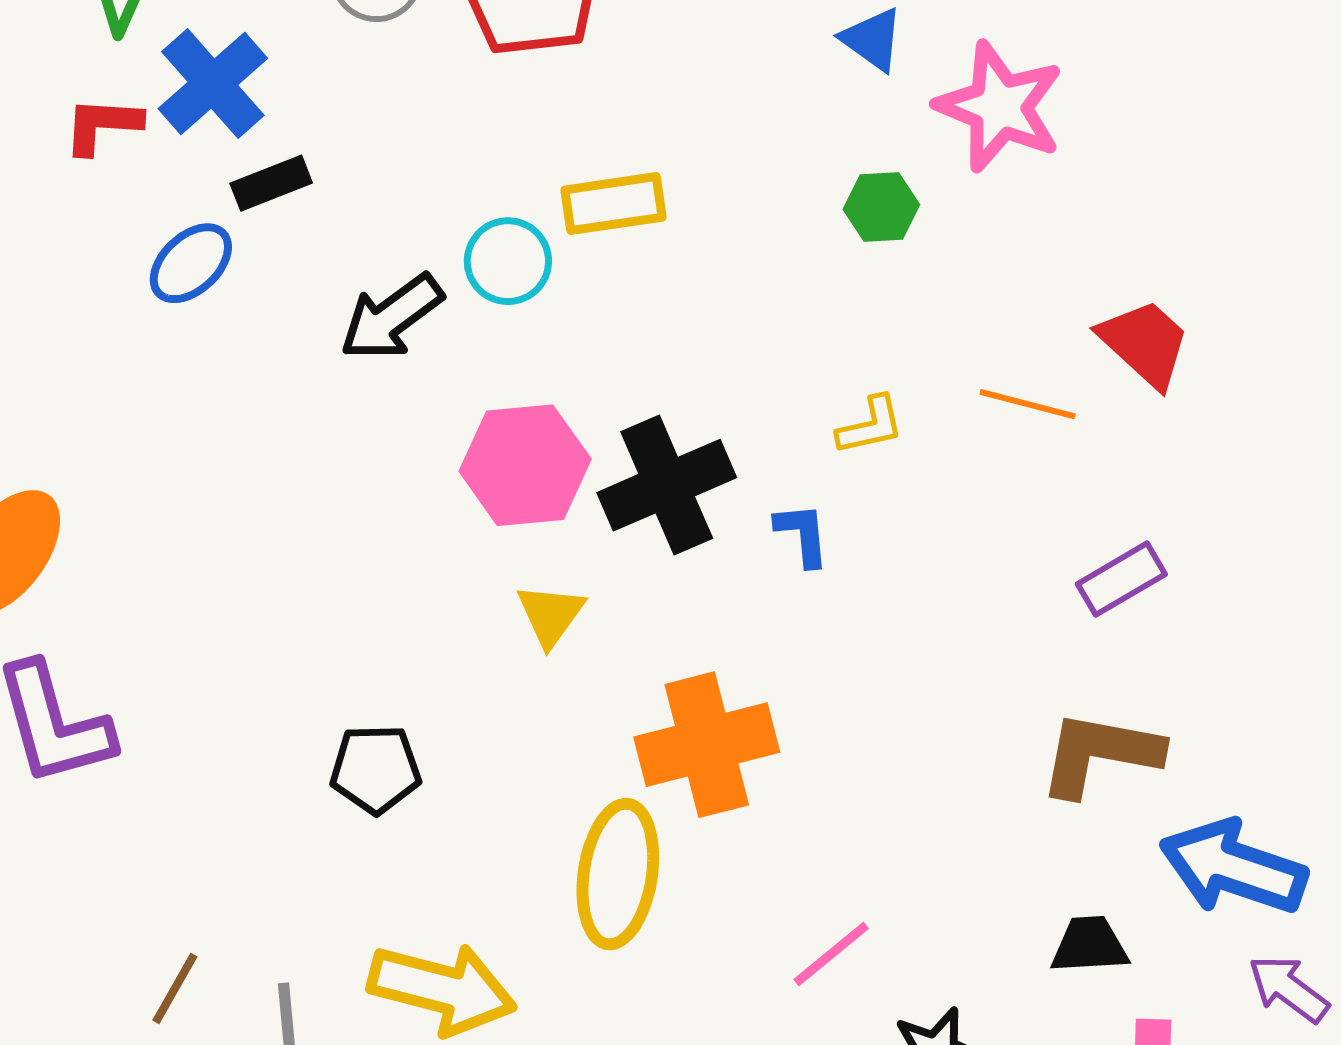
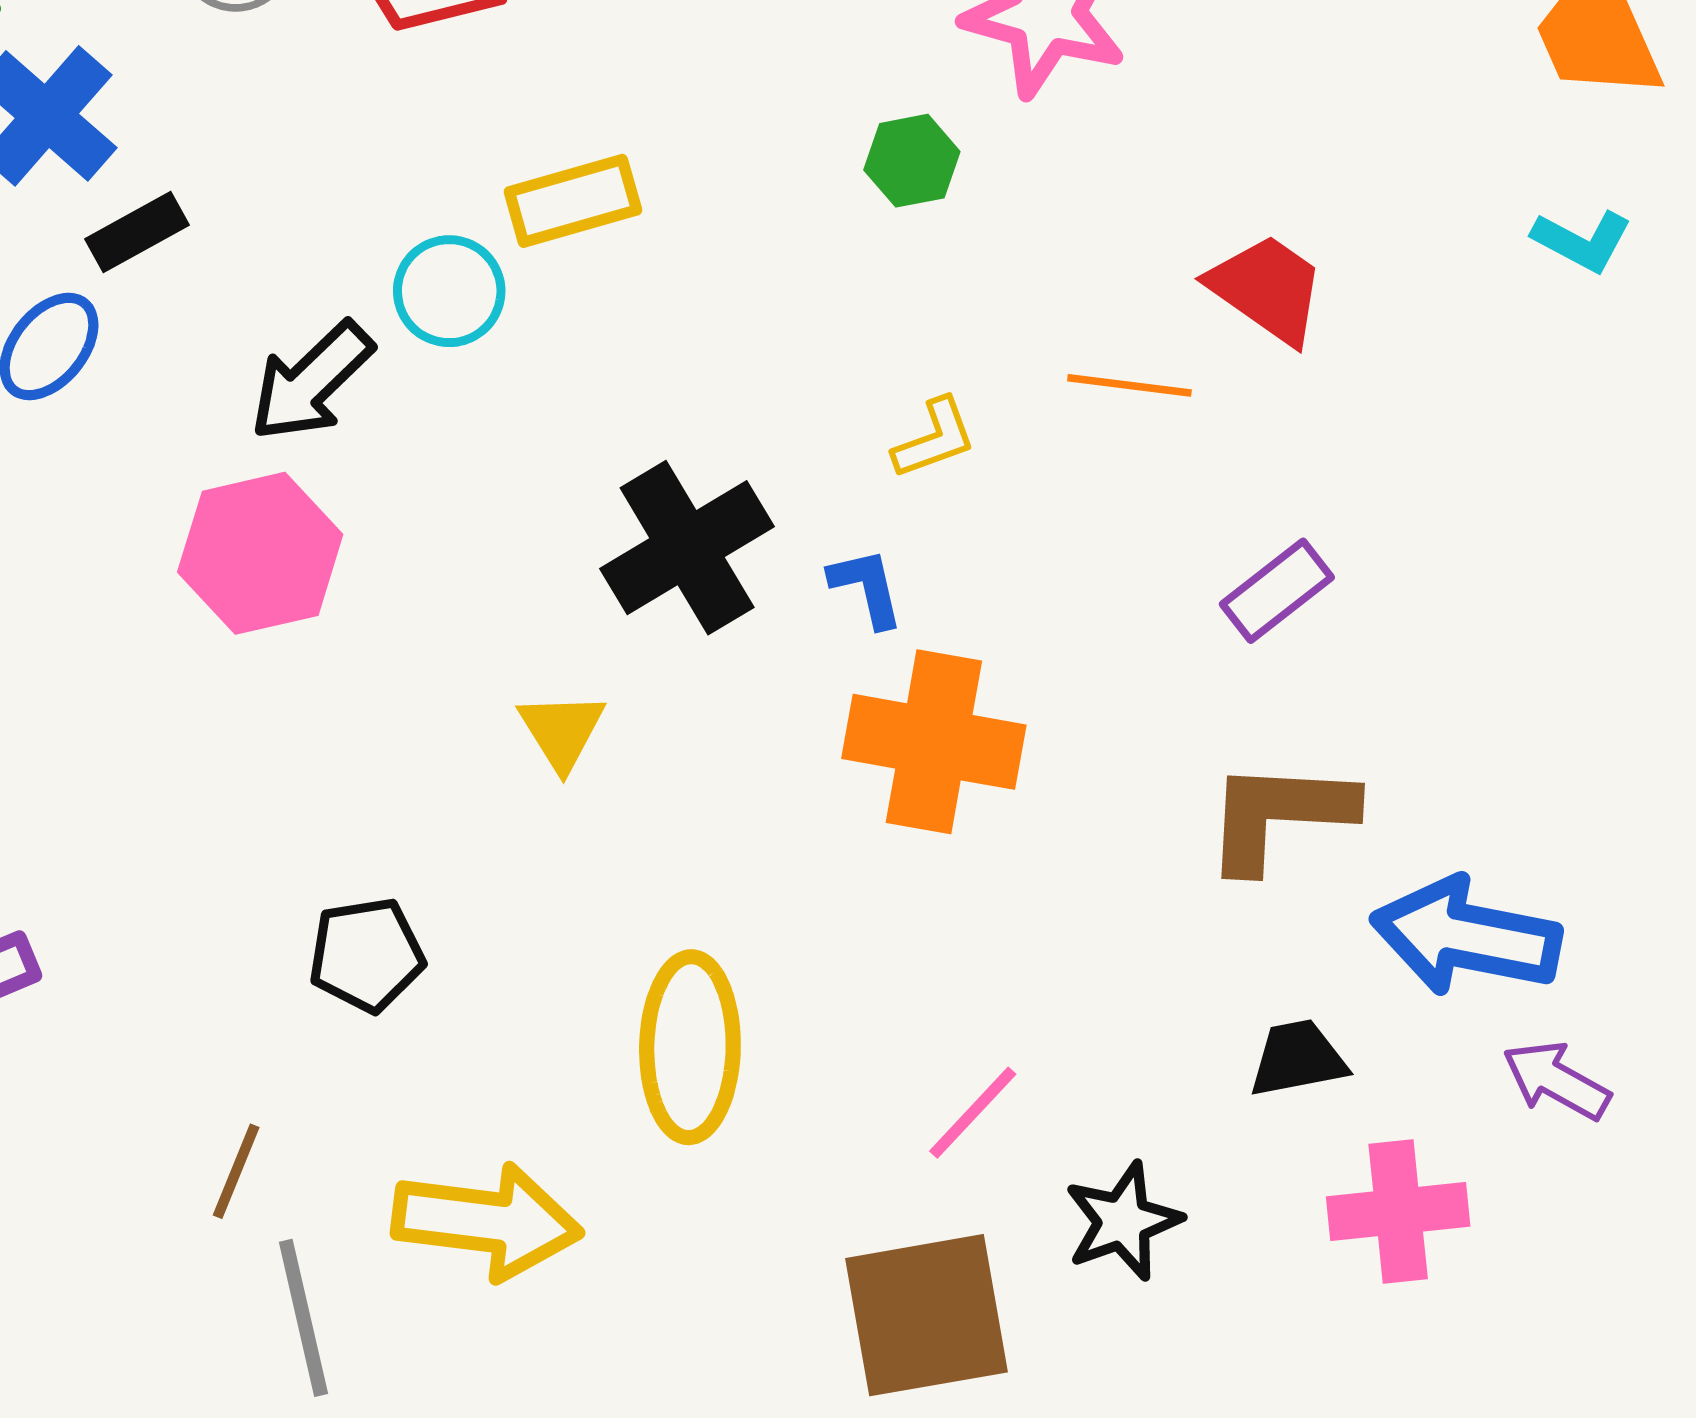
pink hexagon: (525, 465) -> (260, 553), moved
orange cross: (707, 745) -> (934, 742), moved, turned 32
brown line: (175, 988) -> (236, 1171), moved

